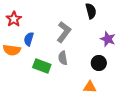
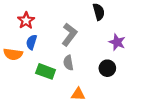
red star: (14, 19) -> (26, 20), moved
orange triangle: (90, 87) -> (78, 94), moved

